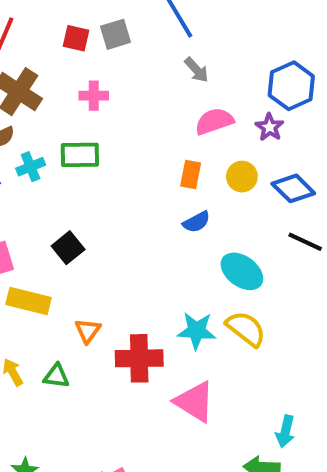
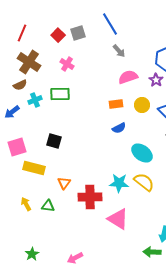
red square: (76, 38) -> (58, 35), turned 32
pink cross: (94, 96) -> (67, 64), turned 32
orange rectangle: (191, 175) -> (116, 104), turned 72
black square: (68, 248) -> (54, 141), turned -35

